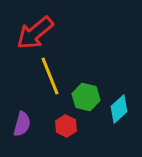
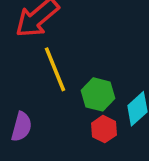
red hexagon: (66, 126) -> (104, 129), moved

